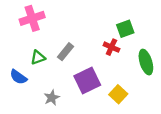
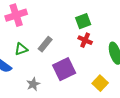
green square: (125, 29) -> (83, 21), moved
yellow square: (118, 94) -> (100, 83), moved

